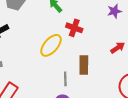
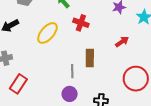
yellow ellipse: (51, 45) -> (47, 33), moved

